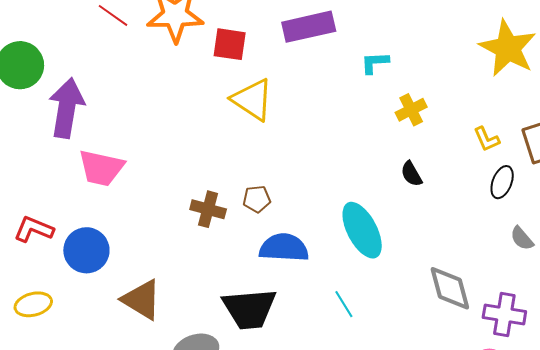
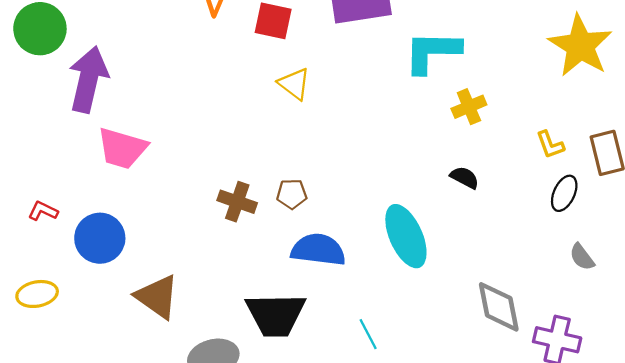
cyan L-shape: (375, 63) -> (432, 52), size x1.8
yellow triangle: (252, 100) -> (294, 84), size x0.7
black semicircle: (411, 174) -> (465, 178), turned 144
red L-shape: (34, 229) -> (43, 211), size x0.7
cyan line: (344, 304) -> (368, 334), moved

